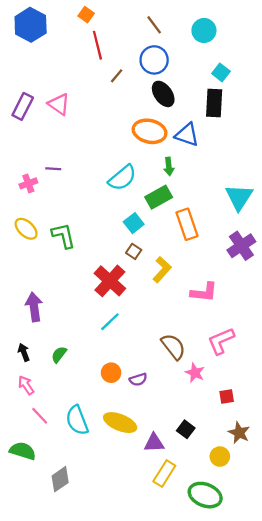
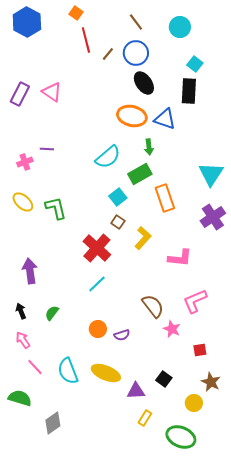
brown line: (117, 76) -> (108, 54), moved
yellow rectangle: (164, 474) -> (145, 418), size x0.7

